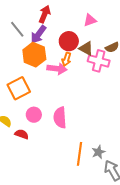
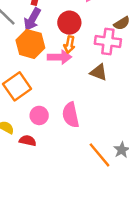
brown triangle: (86, 48) -> (99, 72), moved
orange line: (79, 154) -> (100, 155), turned -40

